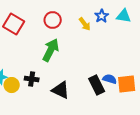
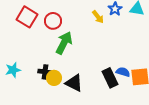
red circle: (53, 20) -> (53, 21), moved
yellow circle: (12, 85) -> (54, 78), moved

